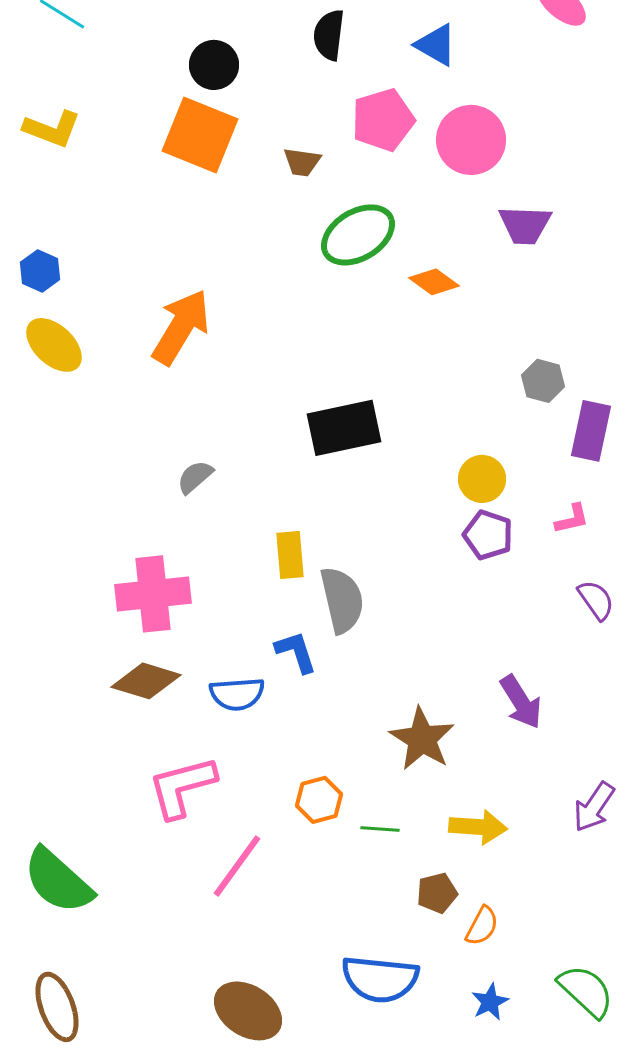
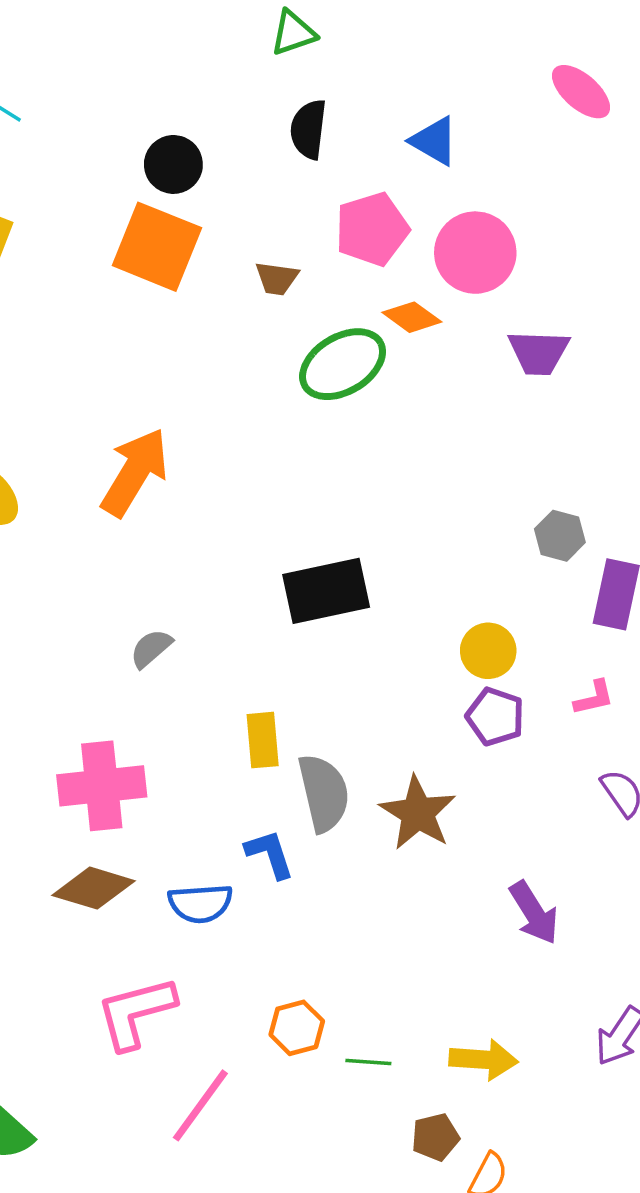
orange diamond: (434, 282) -> (412, 317), moved
brown star: (422, 739) -> (418, 813), moved

